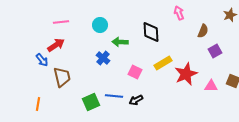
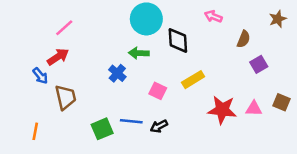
pink arrow: (179, 13) -> (213, 16), turned -48
pink line: (61, 22) -> (64, 28), turned -35
cyan circle: (100, 25) -> (146, 19), moved, size x1.6
red star: (186, 74) -> (222, 110), moved, turned 30

